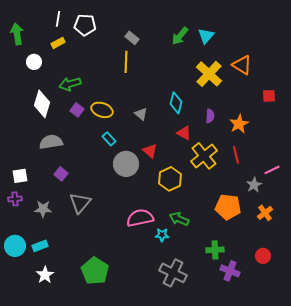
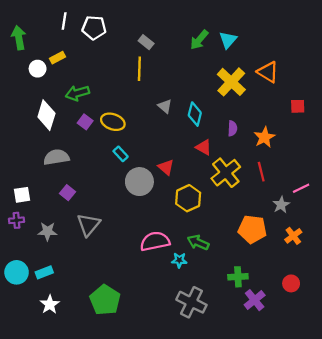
yellow rectangle: (58, 43) -> (57, 58), moved
gray triangle: (141, 114) -> (165, 106), moved
purple cross: (230, 271) -> (255, 300), turned 30

